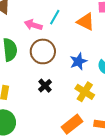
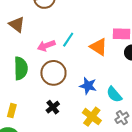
pink arrow: (33, 25) -> (46, 46), turned -42
blue star: (78, 61) -> (88, 86), turned 30

